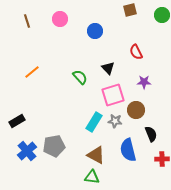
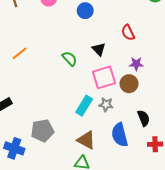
brown circle: (136, 110) -> (129, 84), moved
blue cross: (27, 151) -> (14, 148), moved, turned -30

